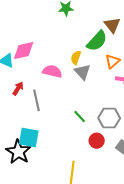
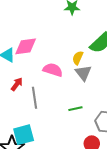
green line: (80, 116) -> (75, 109), moved, turned -64
cyan square: (29, 138) -> (24, 135), turned -30

